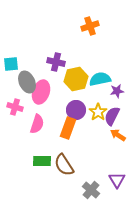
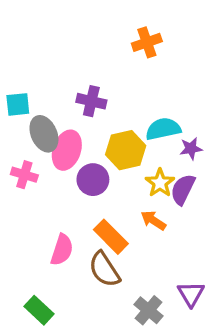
yellow hexagon: (76, 79) -> (126, 150), moved
purple circle: (76, 110) -> (93, 180), moved
pink semicircle: (37, 124) -> (62, 250), moved
orange rectangle: (68, 128) -> (111, 237), moved, turned -65
orange arrow: (118, 135) -> (153, 220), moved
green rectangle: (42, 161) -> (39, 310), moved, turned 42

